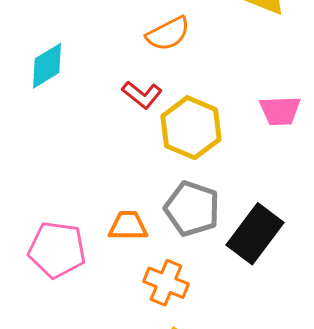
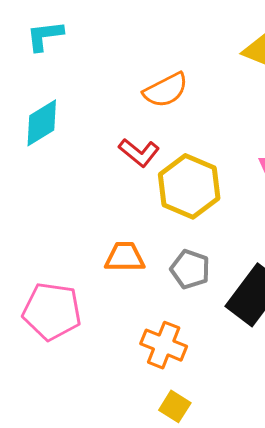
gray pentagon: (192, 209) -> (190, 269), size x0.7
orange trapezoid: (128, 226) -> (125, 257), moved

